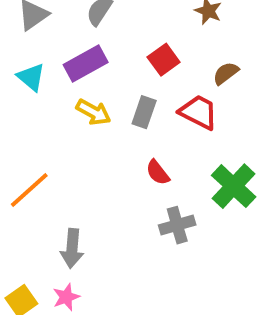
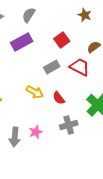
yellow arrow: (93, 112) -> (35, 92), moved
gray rectangle: (144, 112) -> (52, 67), turned 42
pink star: (66, 297) -> (36, 132), moved

